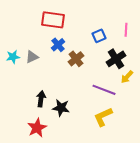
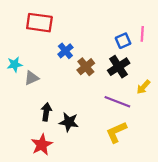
red rectangle: (53, 20) -> (39, 23), moved
blue square: (99, 36) -> (123, 41), moved
gray triangle: (32, 57) -> (32, 78), moved
black cross: (116, 59) -> (119, 67), moved

